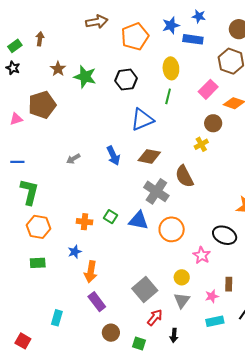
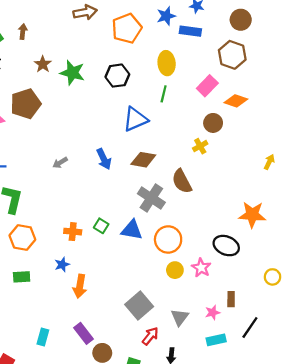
yellow circle: (182, 277) -> (175, 270), moved
purple rectangle: (97, 302) -> (83, 333), moved

